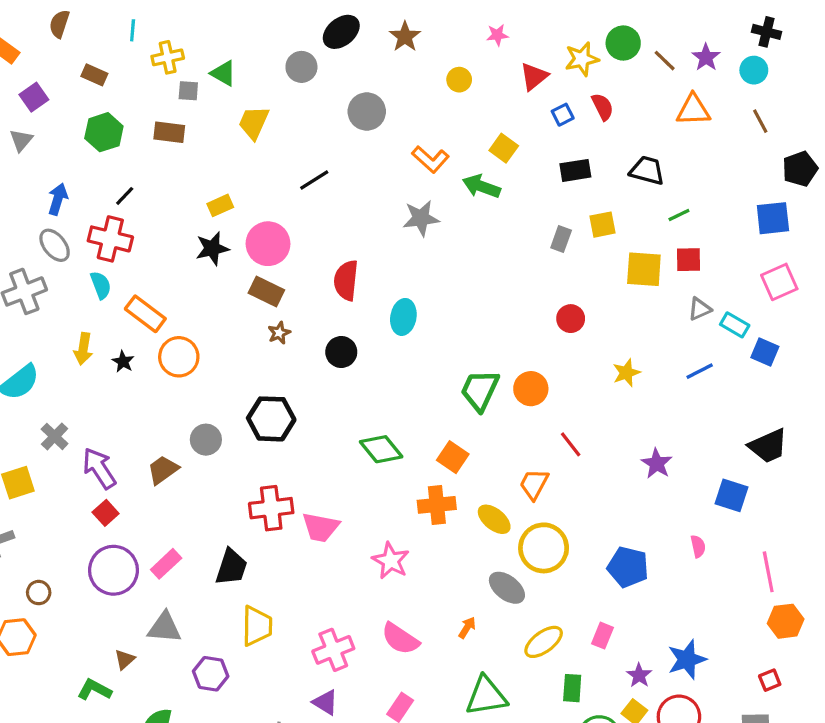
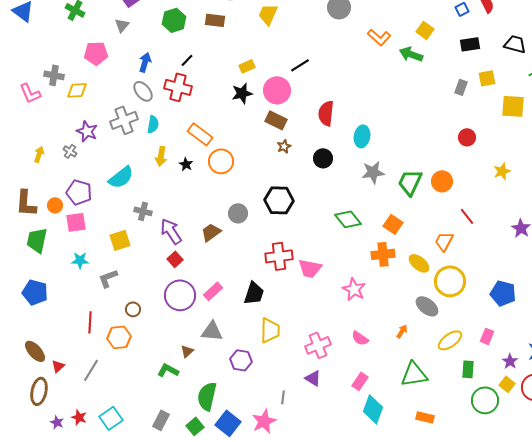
black line: (314, 180) -> (300, 65), moved
gray star: (421, 218) -> (373, 172), moved
cyan semicircle: (101, 285) -> (153, 124), moved, turned 30
gray cross: (55, 436) -> (143, 211), turned -30
pink semicircle: (400, 639) -> (360, 338), size x0.7

